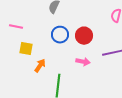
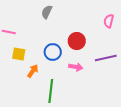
blue circle: (60, 35) -> (53, 52), moved

